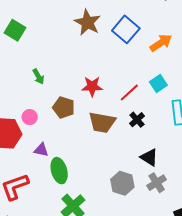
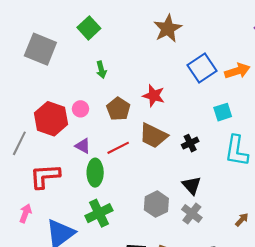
blue square: (126, 29) -> (202, 68), moved
green square: (15, 30) -> (89, 28), moved
red line: (129, 93) -> (118, 148), moved
gray cross: (157, 183) -> (192, 214), turned -36

